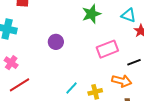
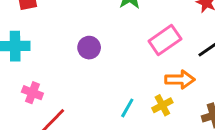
orange arrow: (122, 81) -> (180, 80), moved

